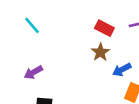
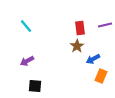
red rectangle: (104, 28) -> (80, 28), turned 56

